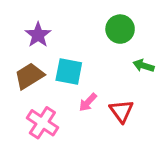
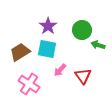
green circle: (120, 29) -> (82, 30), moved
purple star: (38, 35) -> (48, 26), moved

